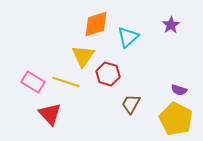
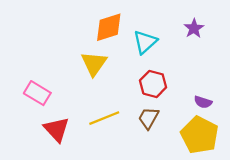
red hexagon: (108, 74) -> (153, 84), moved
yellow line: (66, 82) -> (104, 118), moved, turned -40

